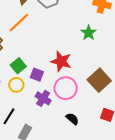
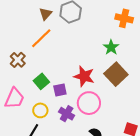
purple square: (37, 75) -> (60, 90), turned -32
brown square: (99, 80) -> (116, 74), moved
yellow circle: (16, 85) -> (40, 110), moved

